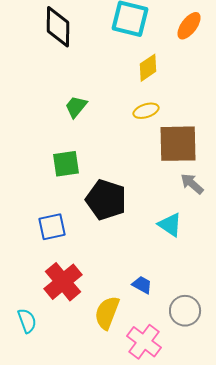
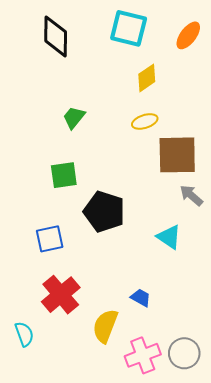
gray circle: (185, 311) -> (184, 353), moved
pink cross: (144, 342) -> (143, 355), turned 32

